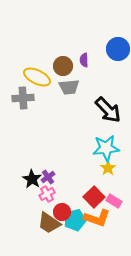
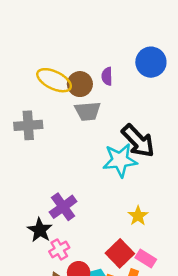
yellow ellipse: (37, 77) -> (54, 80), moved
cyan star: (106, 148) -> (120, 160), moved
purple cross: (48, 177) -> (63, 207), moved, size x1.5

